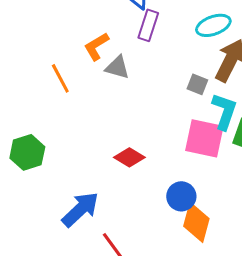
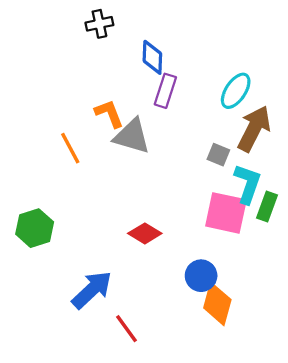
cyan ellipse: (213, 25) -> (236, 91), turned -36
orange L-shape: (96, 46) -> (109, 114), turned 100
gray triangle: (117, 67) -> (132, 136), size x1.4

